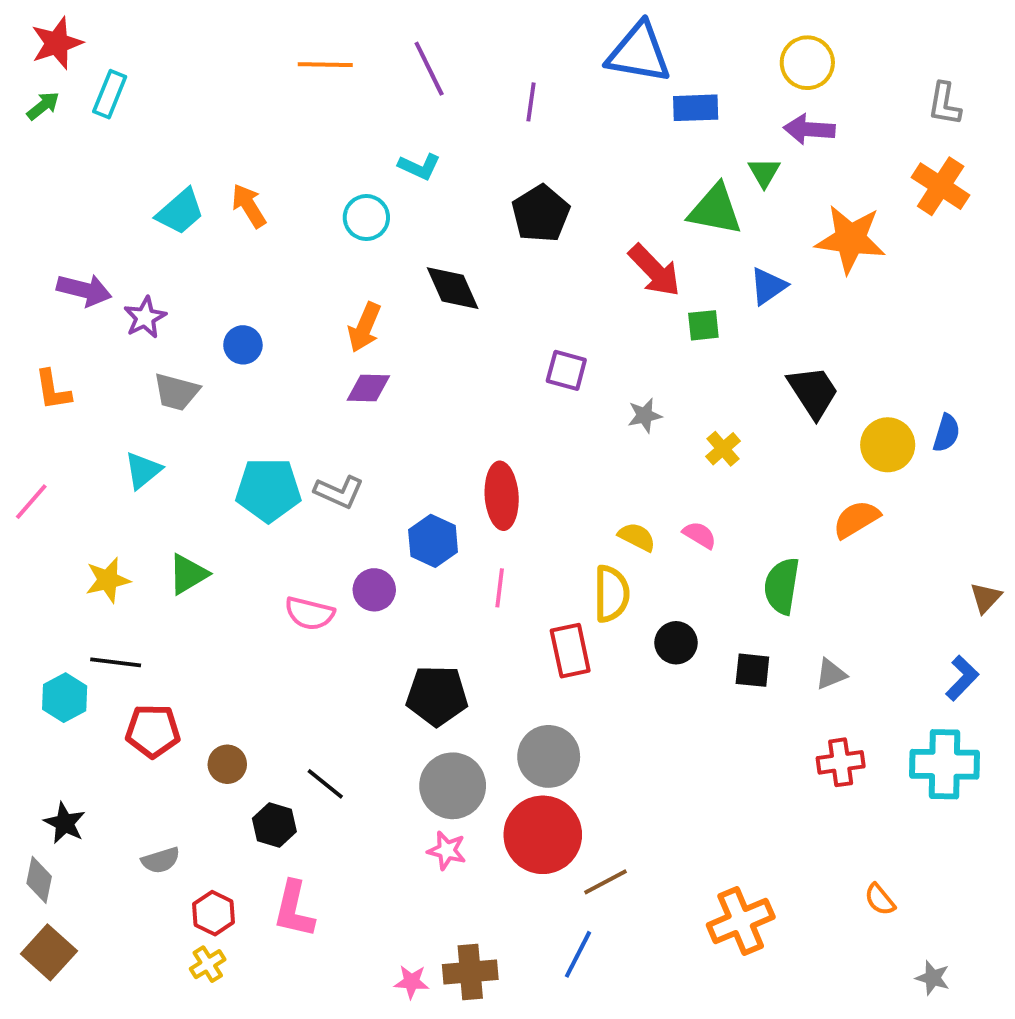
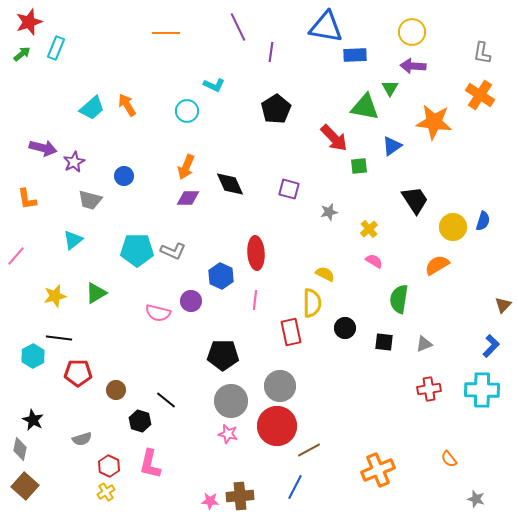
purple line: (429, 69) -> (238, 27), moved
black diamond: (453, 288) -> (230, 184), moved
pink semicircle: (700, 535) -> (374, 261), moved

